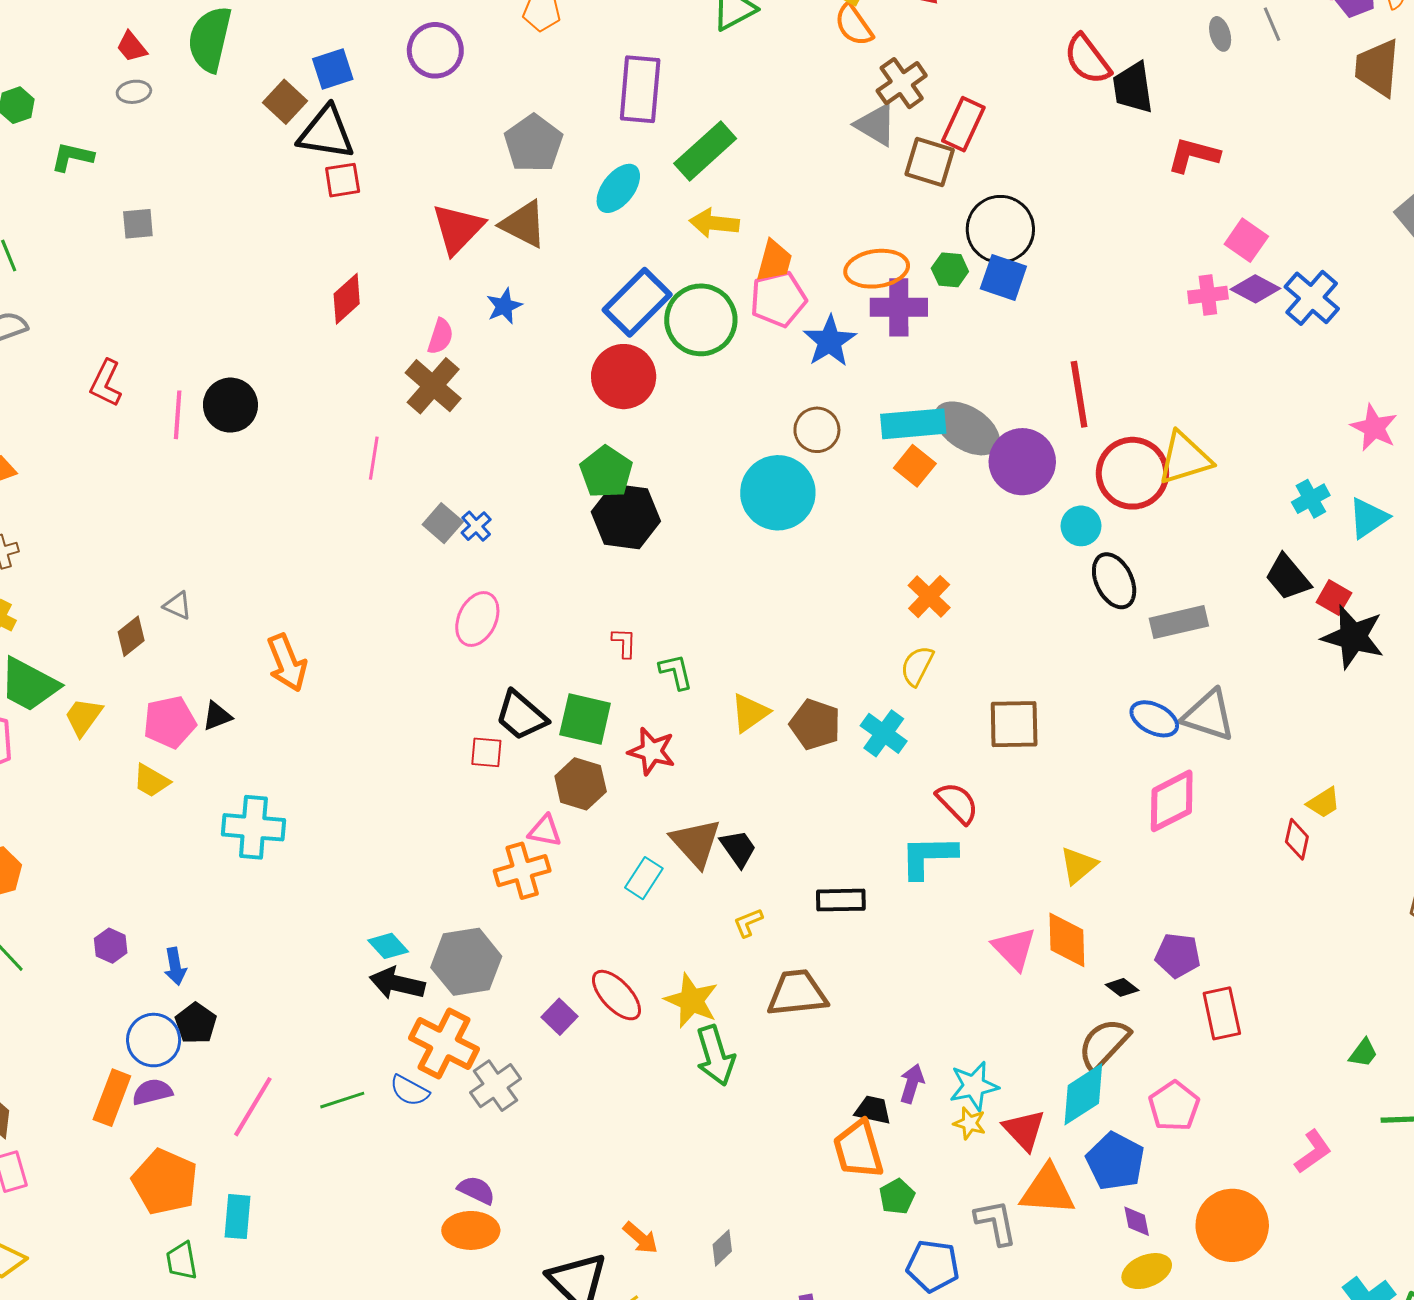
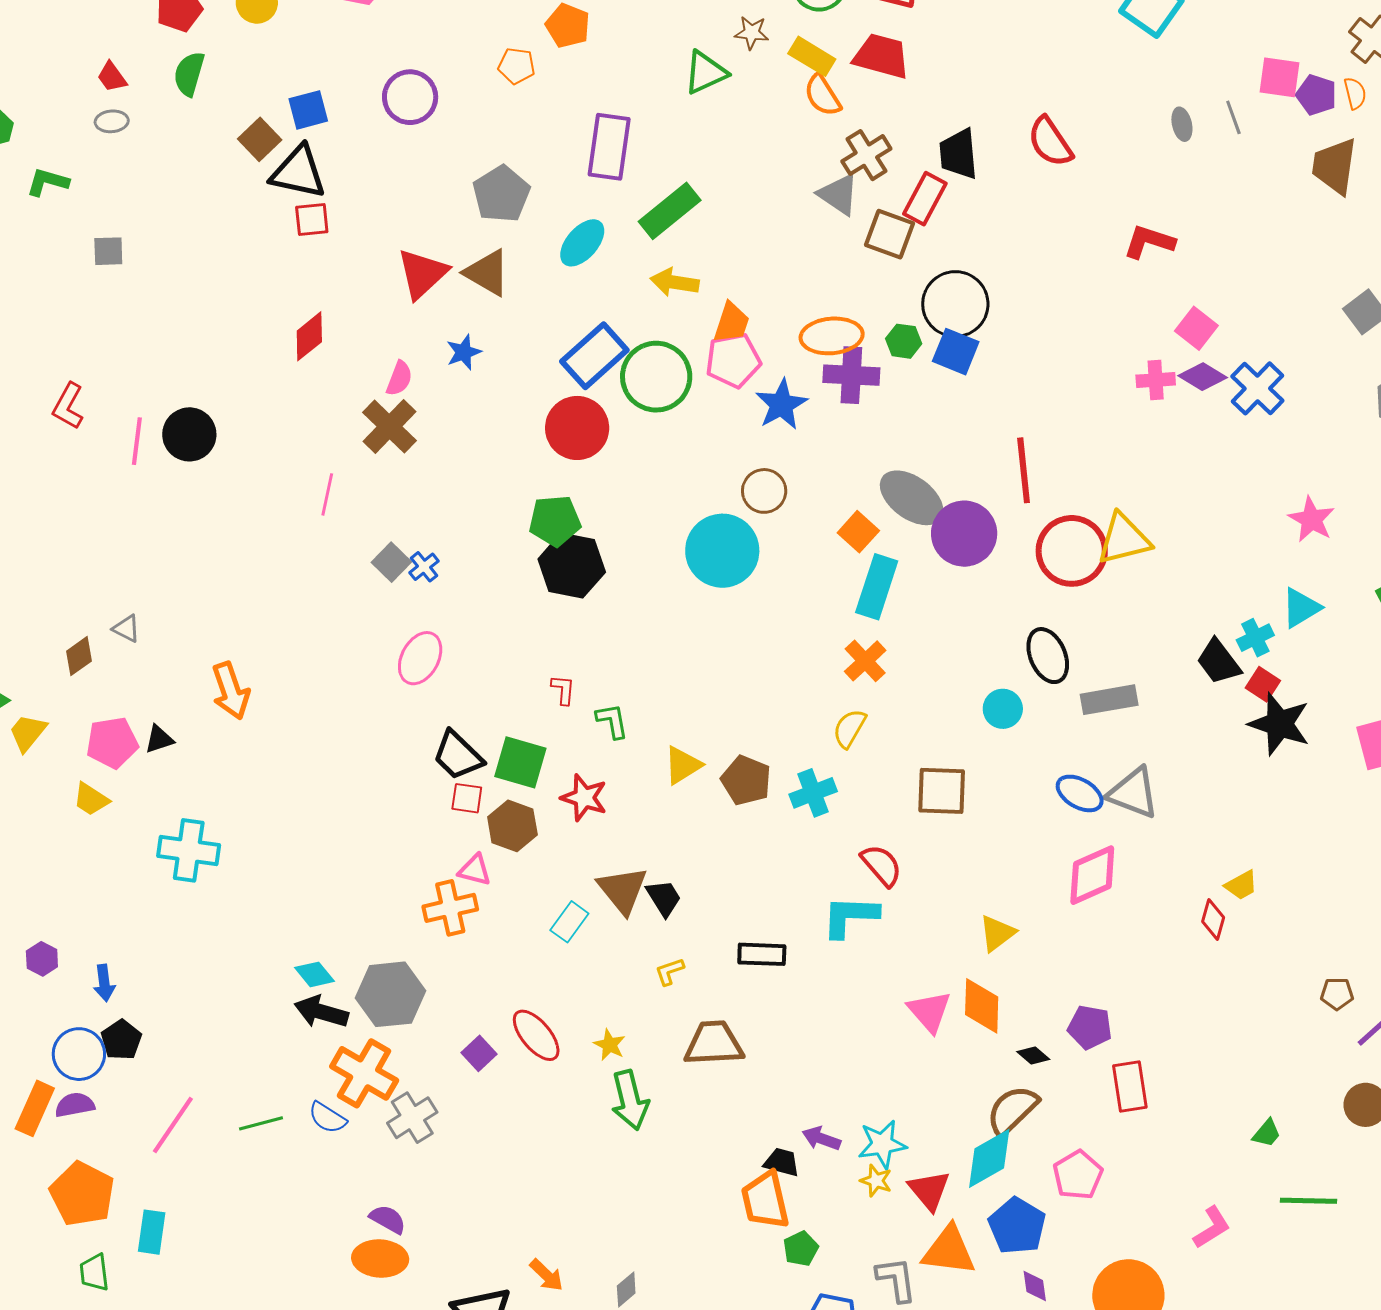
green semicircle: (210, 39) -> (189, 74), size x0.7
black trapezoid: (1133, 88) -> (959, 154), moved
cyan rectangle: (913, 424) -> (877, 587), moved, turned -70
green pentagon: (606, 472) -> (555, 521), turned 30
cyan cross: (1311, 499) -> (1255, 638), moved
cyan circle: (1081, 526) -> (1003, 709), moved
cyan cross: (884, 733) -> (813, 793), turned 30
red square: (486, 752) -> (467, 798), moved
yellow star: (691, 1000) -> (610, 1045), size x0.6
purple arrow: (912, 1084) -> (821, 1139), turned -90

